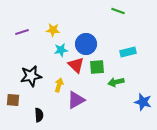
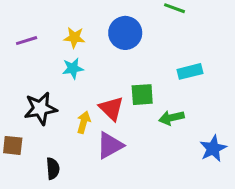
blue circle: (86, 44) -> (125, 33), moved
cyan star: (61, 50) -> (73, 68), moved
red triangle: (76, 65) -> (111, 108), moved
blue star: (143, 102) -> (213, 149), turned 30

